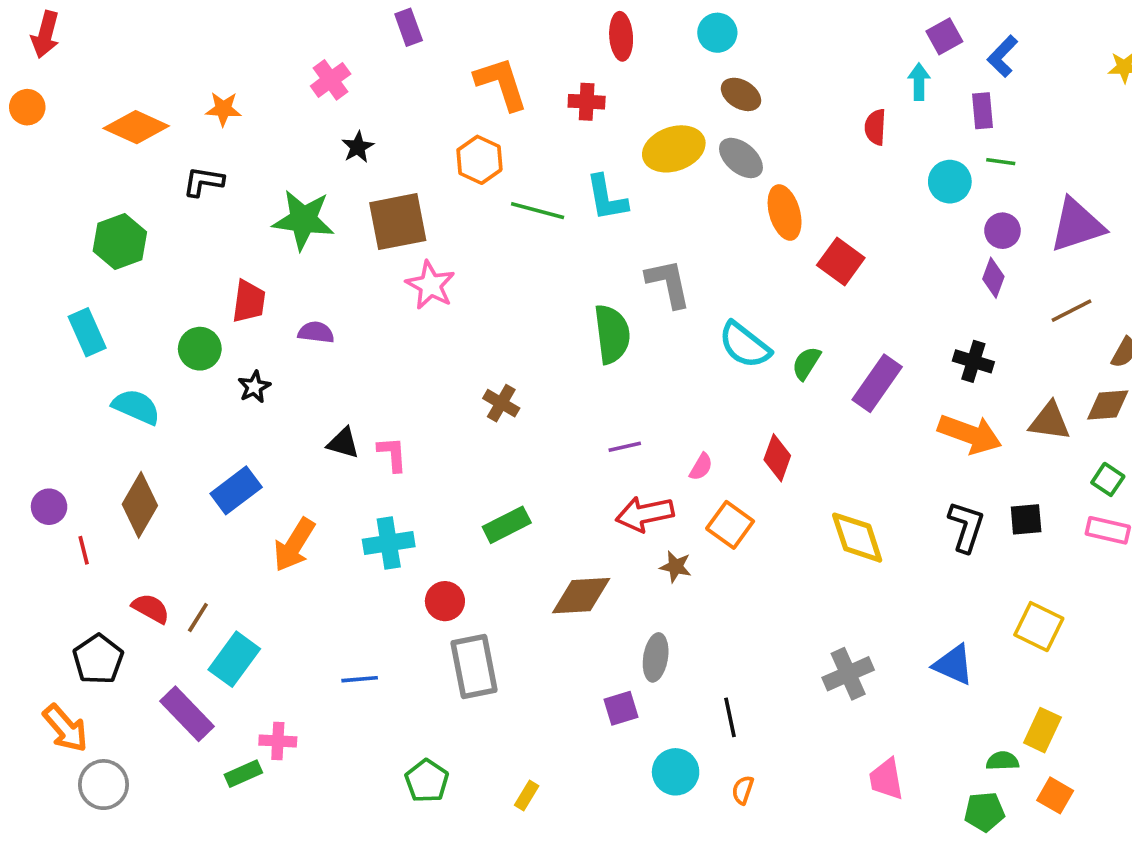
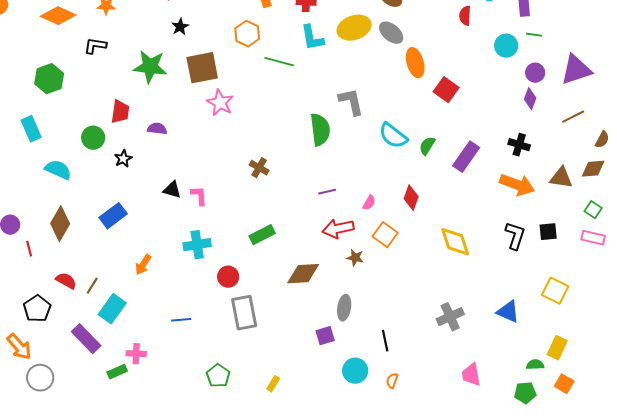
cyan L-shape: (607, 198) -> (312, 38), moved
orange arrow: (294, 545) -> (143, 265), moved, size x0.7

